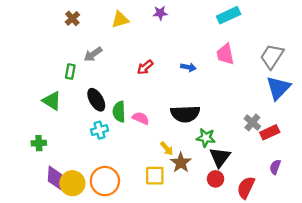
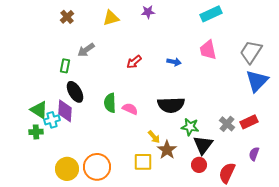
black ellipse: (96, 100) -> (75, 92), moved
green triangle: (52, 101) -> (39, 110), moved
gray cross: (252, 123) -> (227, 124), moved
cyan cross: (100, 130) -> (52, 120), moved
purple diamond: (55, 178) -> (65, 111), moved

